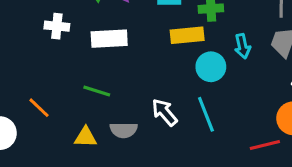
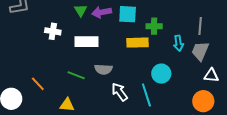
cyan arrow: (242, 46) -> (178, 43), moved
cyan circle: (211, 67) -> (161, 74), moved
gray semicircle: (124, 130) -> (103, 69), moved

